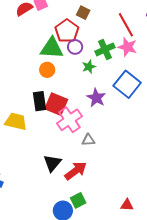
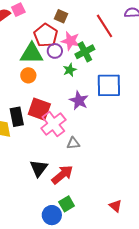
pink star: (127, 47) -> (70, 41), moved
blue square: (127, 84) -> (109, 85), turned -36
black rectangle: (39, 101) -> (17, 117), moved
red triangle: (127, 205) -> (116, 206), turned 40

